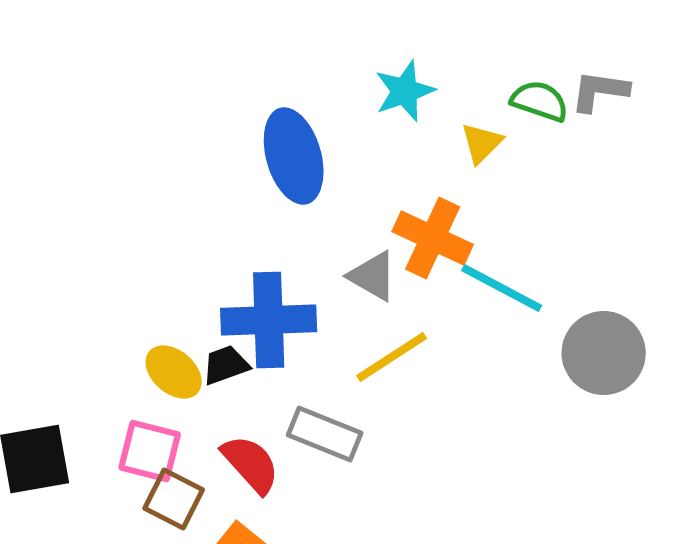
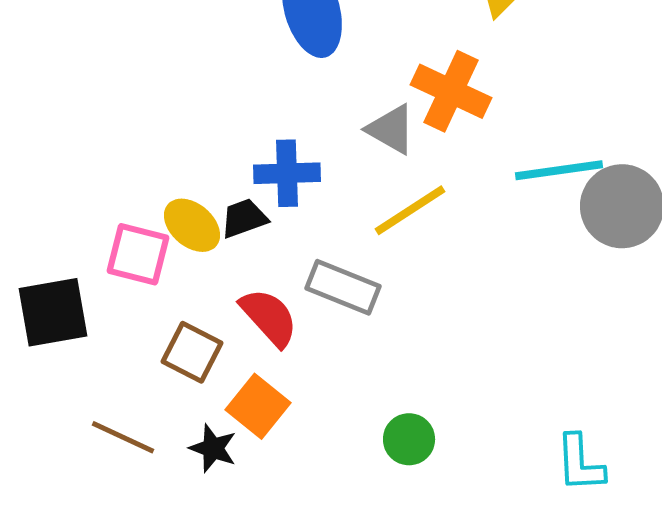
cyan line: (502, 288) -> (559, 170), moved, turned -36
blue cross: (269, 320) -> (287, 173), size x0.7
pink square: (150, 451) -> (138, 254), moved

